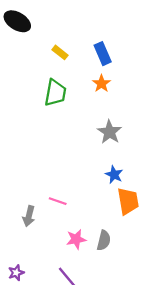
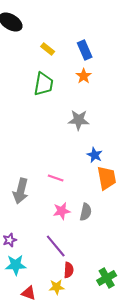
gray star: (110, 132) -> (79, 120), moved, turned -30
pink line: (58, 201) -> (56, 178), moved
gray arrow: (29, 216) -> (21, 191), size x1.4

